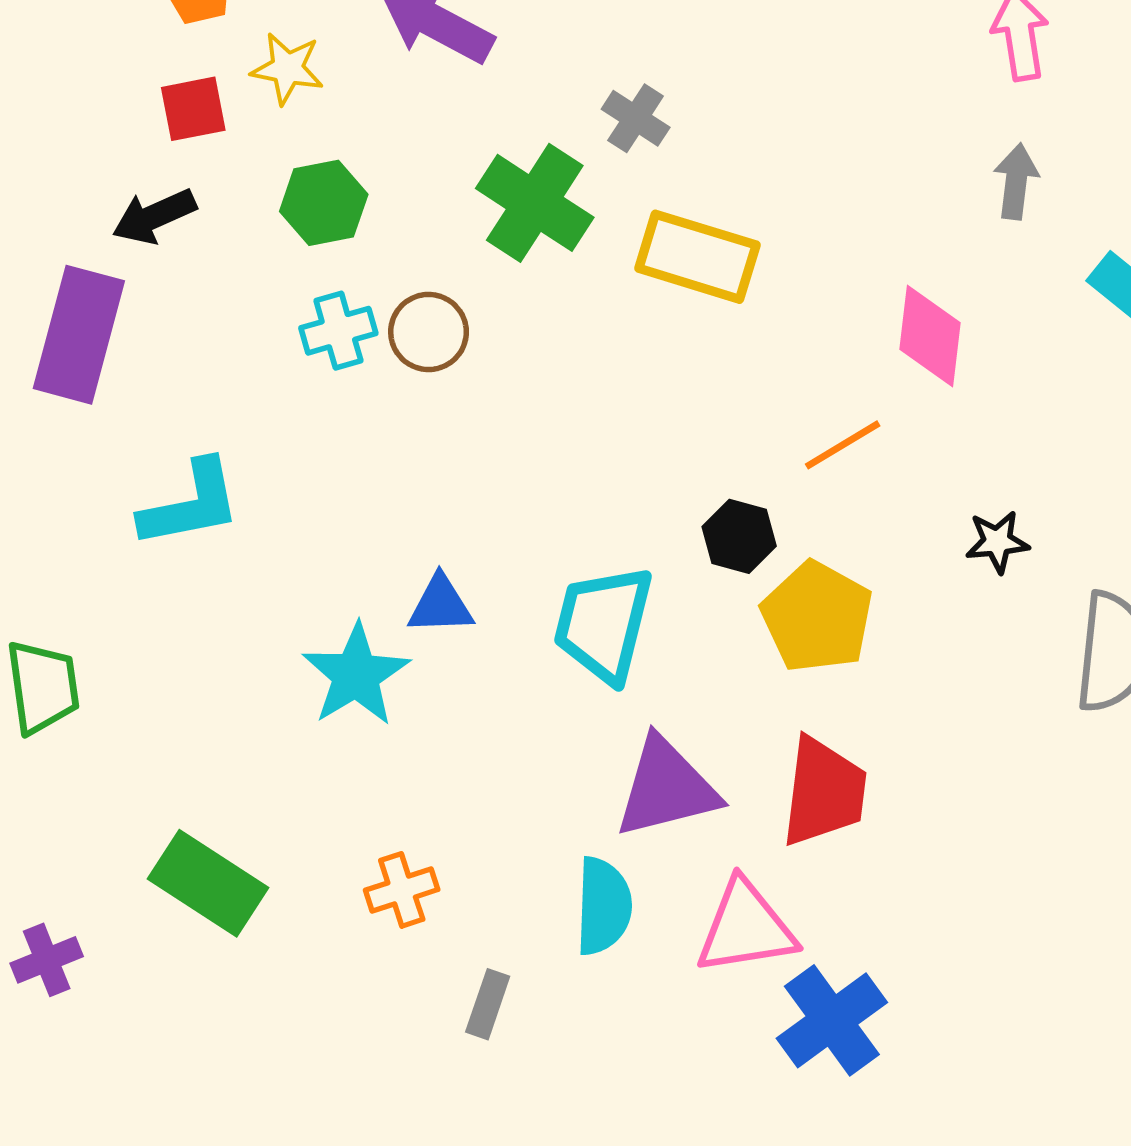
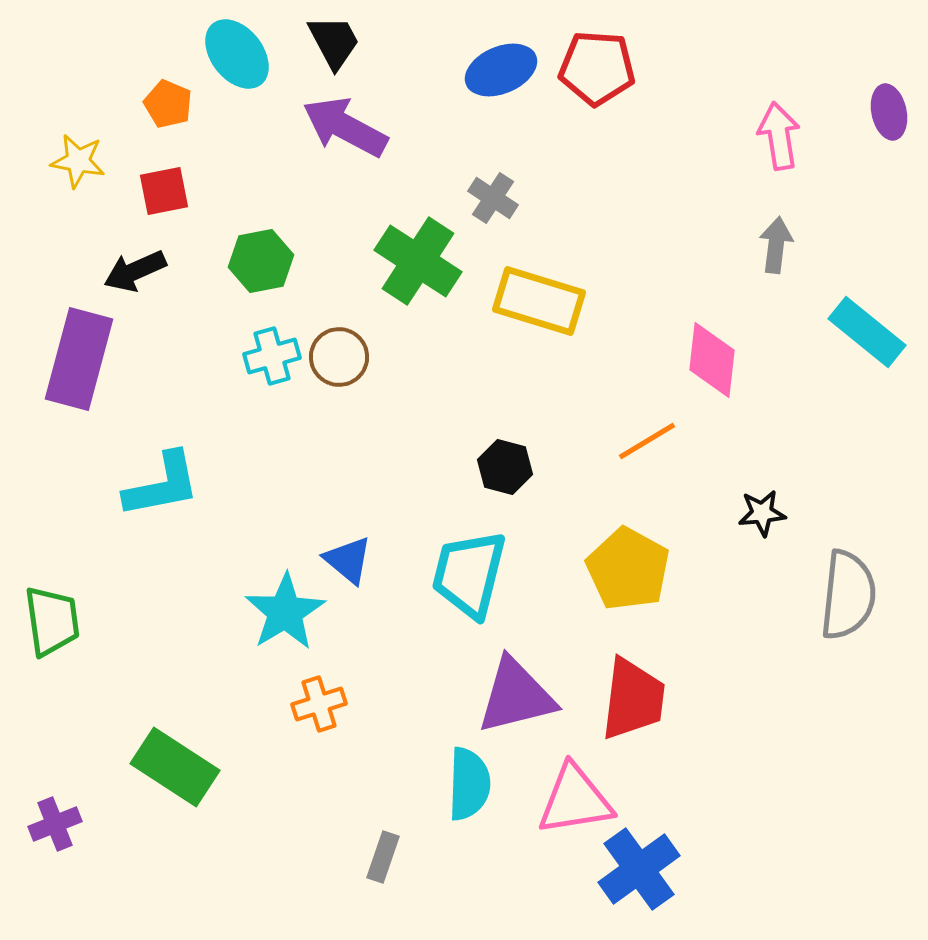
yellow star: (287, 68) -> (78, 161), moved
black hexagon: (739, 536) -> (505, 467), moved
blue triangle: (441, 605) -> (348, 560), turned 42
orange cross: (402, 890) -> (319, 704), moved

